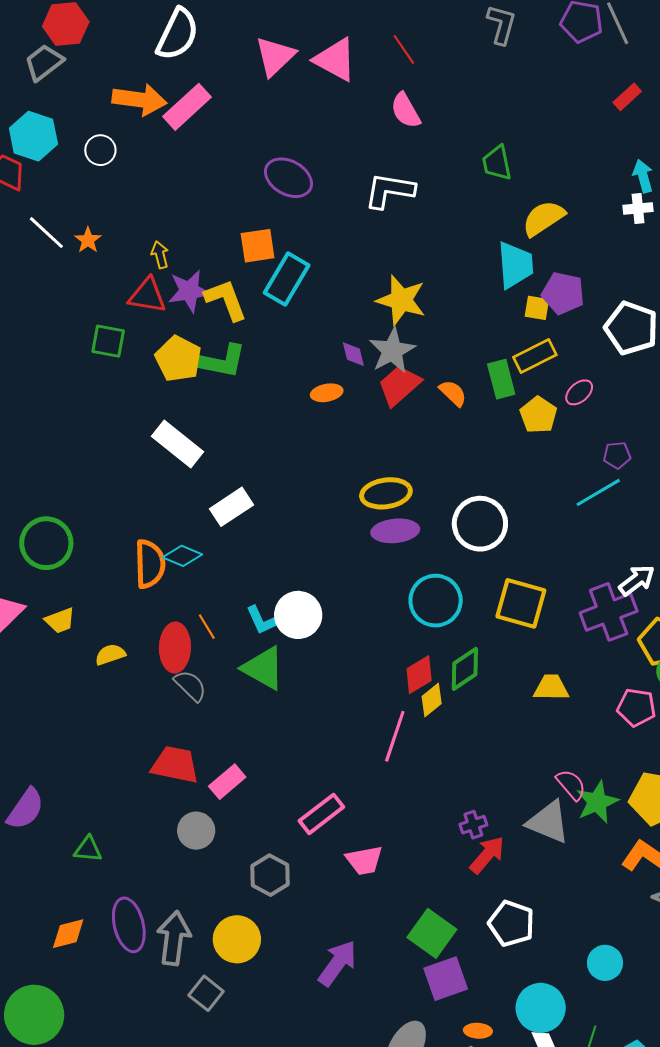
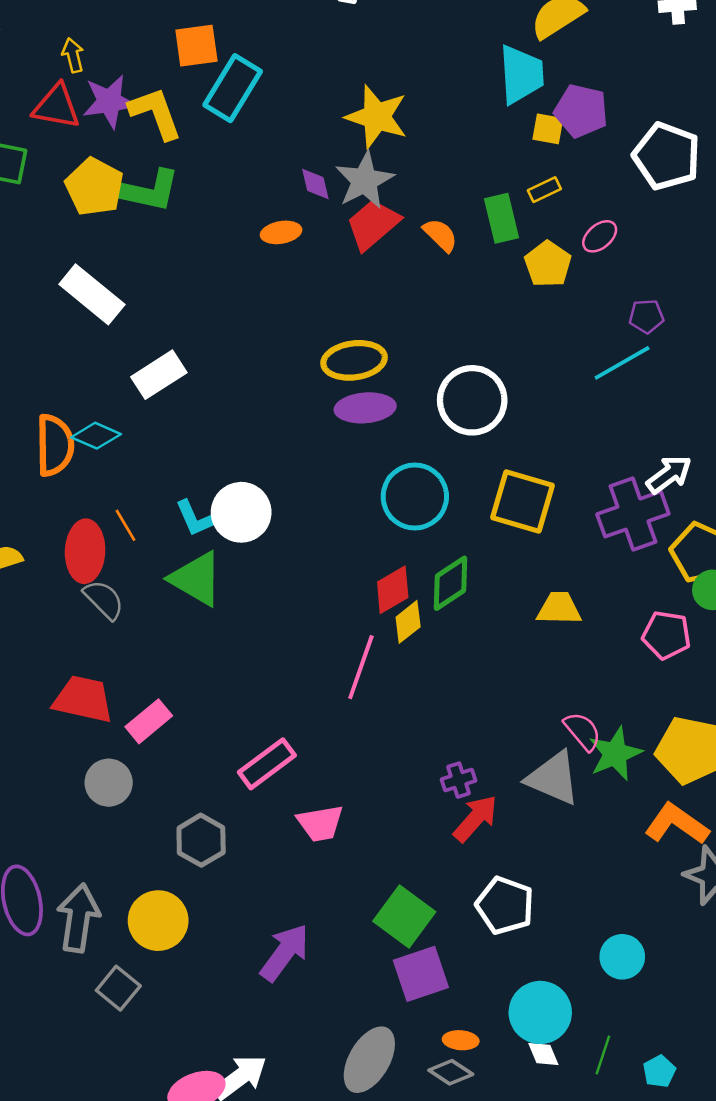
yellow rectangle: (535, 356) -> (544, 190), size x0.6

